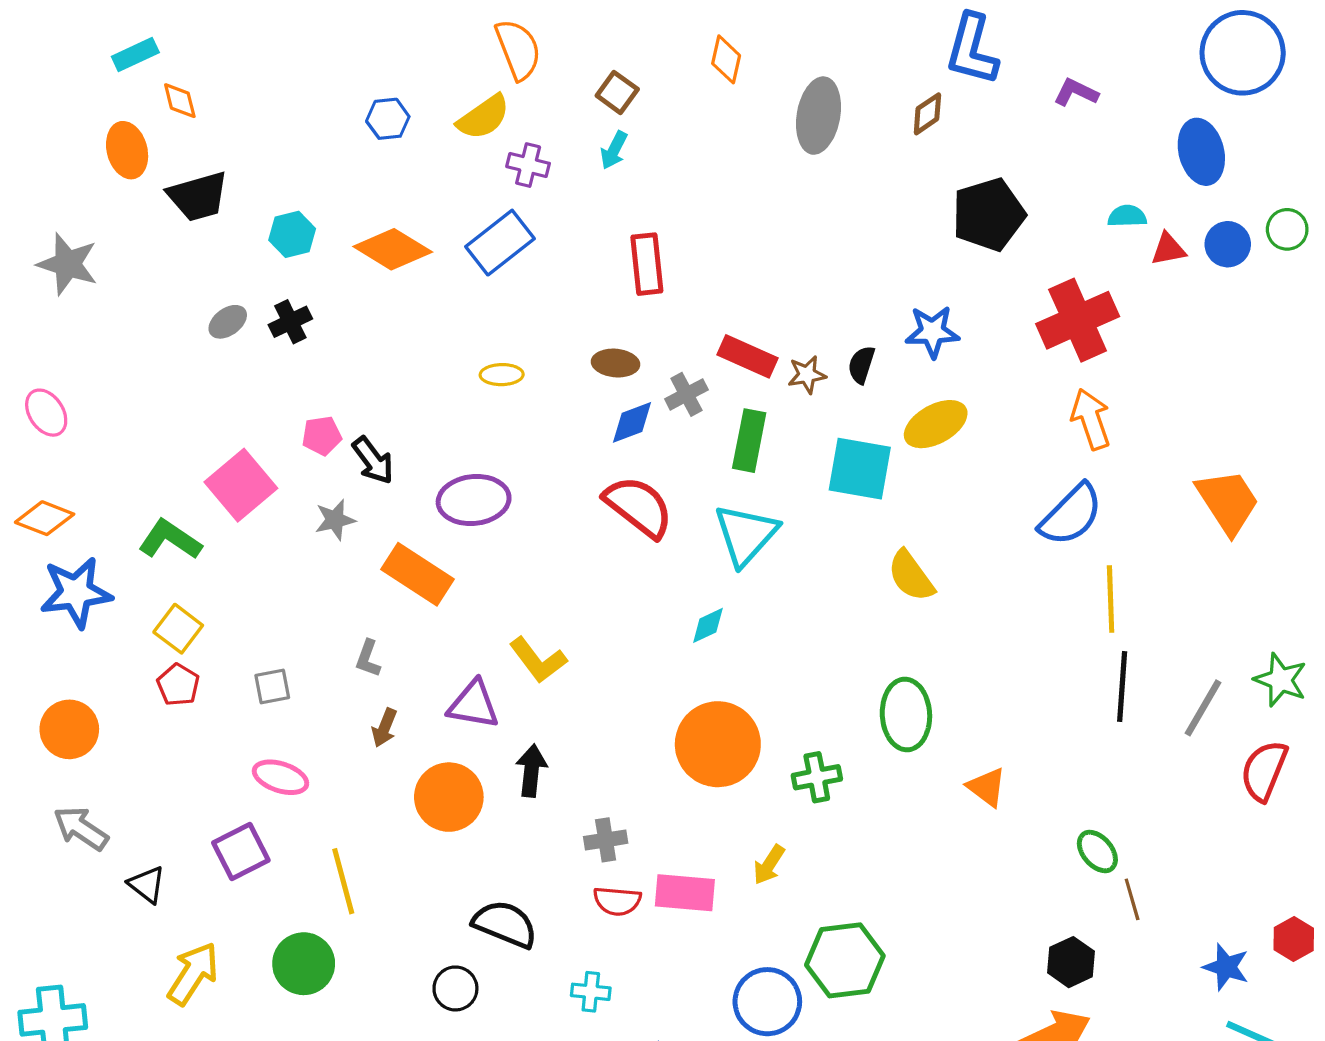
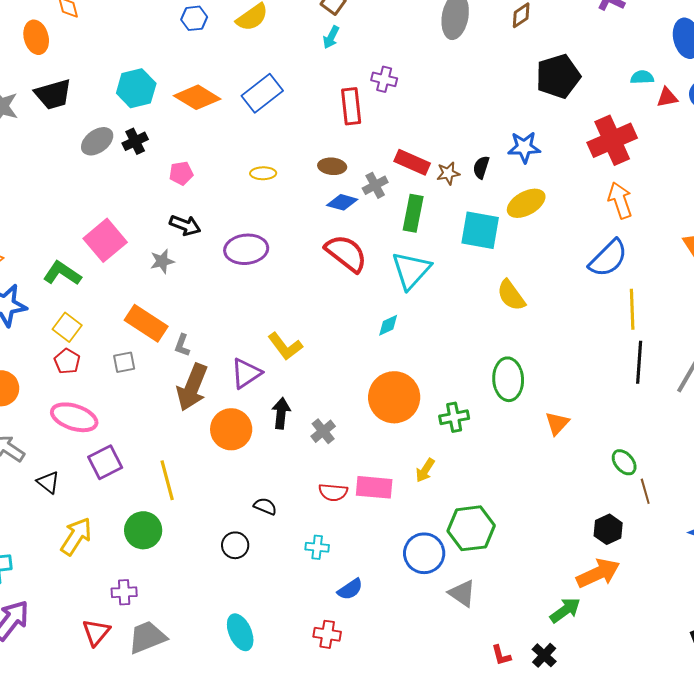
purple cross: (528, 165) -> (384, 79), moved
black trapezoid: (198, 196) -> (53, 94), moved
cyan hexagon: (292, 234) -> (136, 88), size x1.4
gray ellipse: (228, 322) -> (97, 141), size x1.4
blue diamond: (632, 422) -> (342, 202), turned 36
pink pentagon: (322, 436) -> (181, 173), moved
black arrow: (373, 460) -> (185, 225), turned -32
orange rectangle: (417, 574) -> (146, 323), moved
purple triangle: (474, 705) -> (246, 373), turned -44
brown arrow: (384, 728) -> (192, 387), size x2.0
pink ellipse: (281, 777) -> (74, 417), moved, size x1.4
orange triangle: (987, 787) -> (557, 423), turned 36
gray cross: (606, 840) -> (323, 431), moved, turned -30
black semicircle: (505, 924) -> (265, 506), size x0.6

